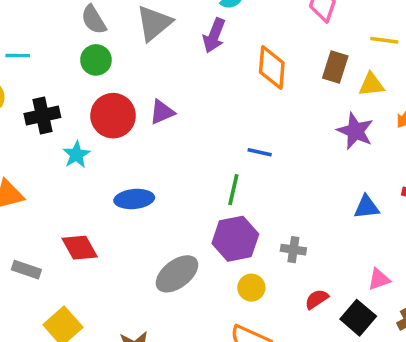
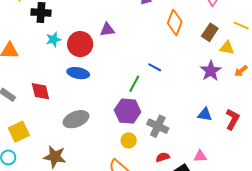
red circle: (113, 116) -> (80, 44), moved
gray cross: (293, 250) -> (158, 126), size x1.5
gray ellipse: (177, 274) -> (76, 119), moved

